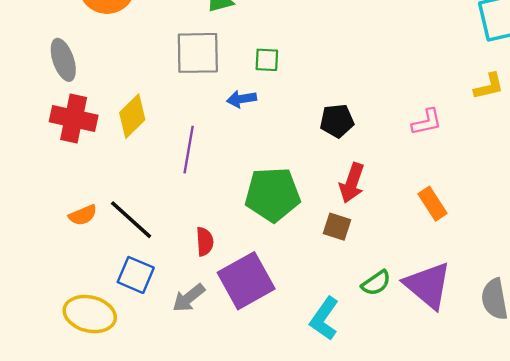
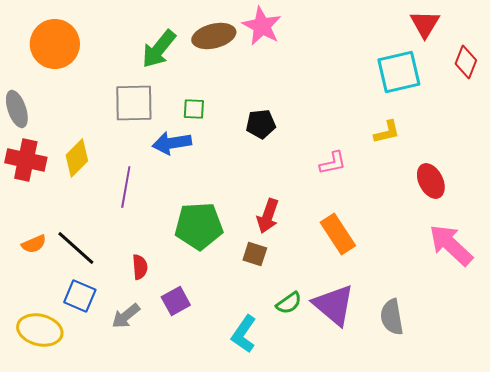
blue arrow: (242, 99) -> (172, 143), size x1.5
black pentagon: (337, 121) -> (261, 124), moved
orange rectangle: (432, 204) -> (338, 234), size x1.4
purple square: (246, 281) -> (176, 301), size x0.6

